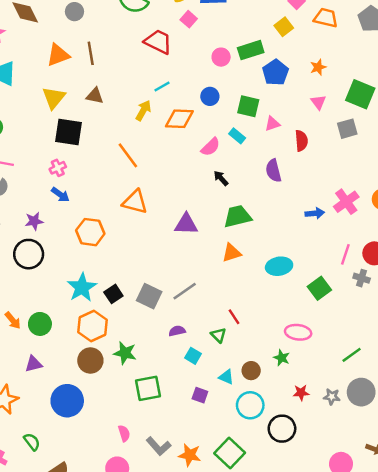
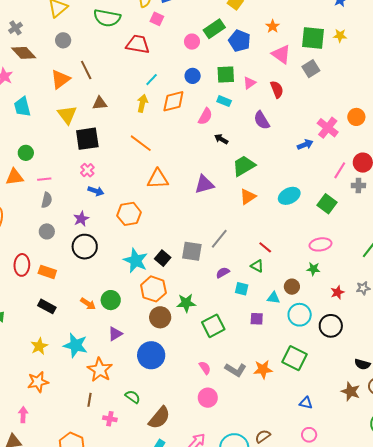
pink triangle: (318, 102) -> (281, 54), size x1.5
pink line: (345, 254) -> (340, 170), turned 30

